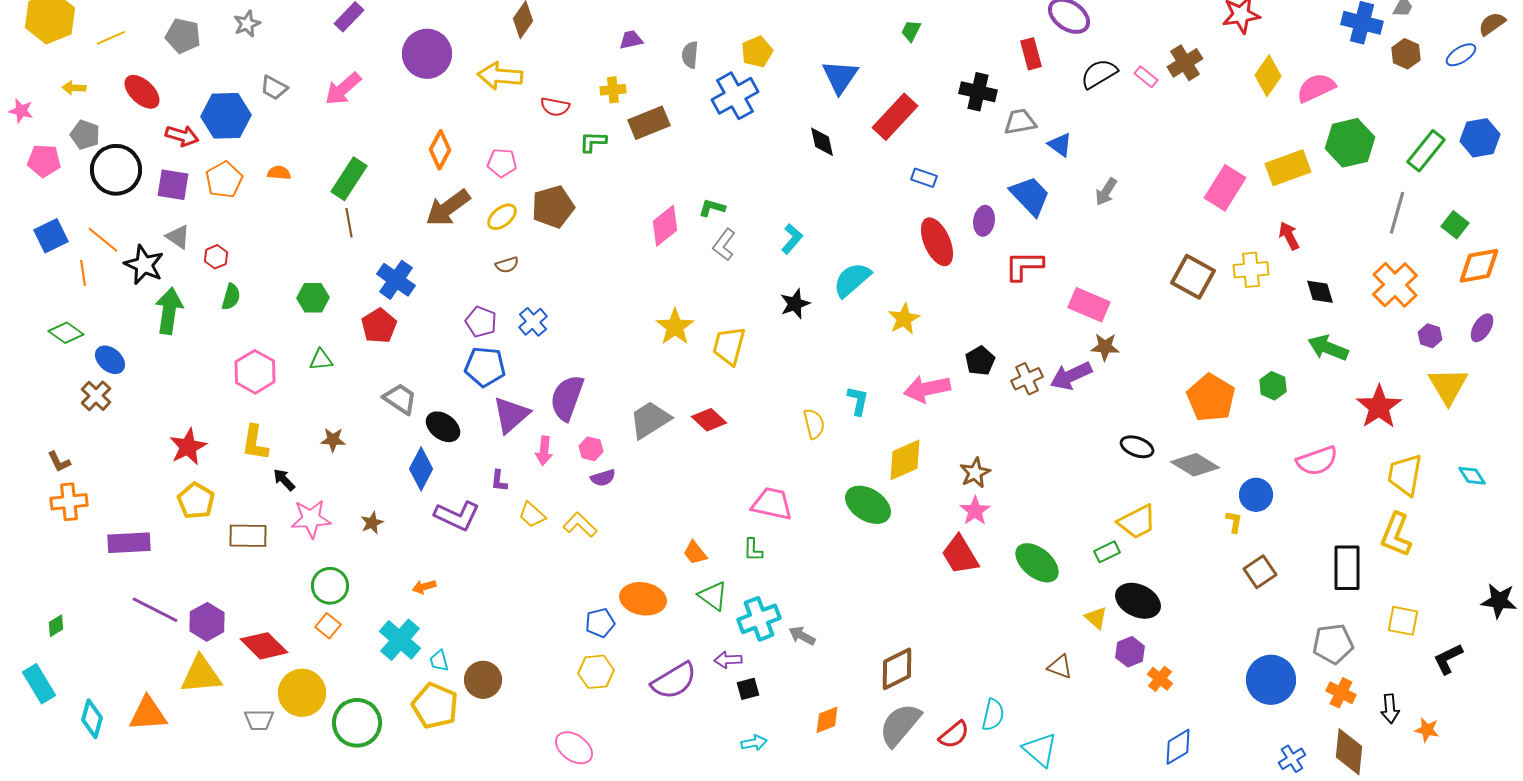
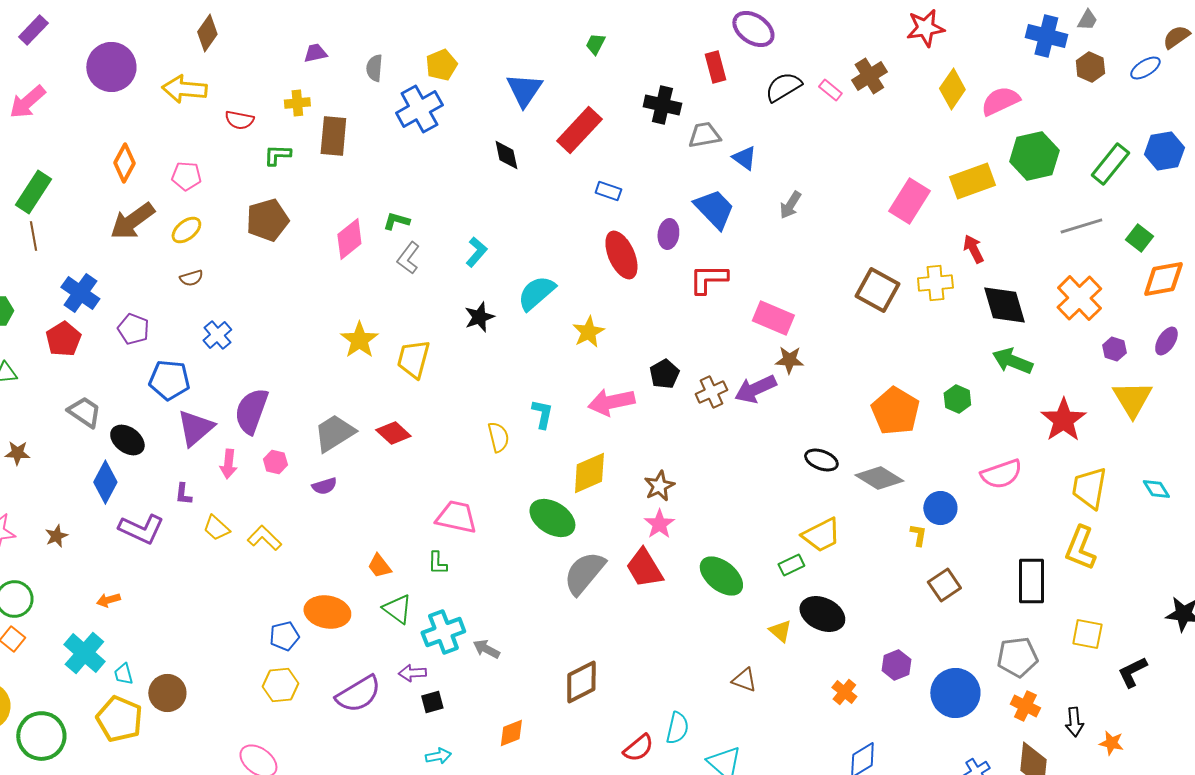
brown rectangle: (649, 123) -> (333, 136), turned -63
brown pentagon: (553, 207) -> (267, 220), moved
gray line: (1397, 213) -> (1081, 226), turned 57
black diamond: (1320, 292) -> (1004, 305), size x1.6
purple pentagon: (481, 322) -> (133, 329), moved
purple semicircle: (603, 478) -> (324, 486), moved
purple hexagon: (1130, 652) -> (896, 665), moved
gray semicircle: (900, 725) -> (584, 573), moved

